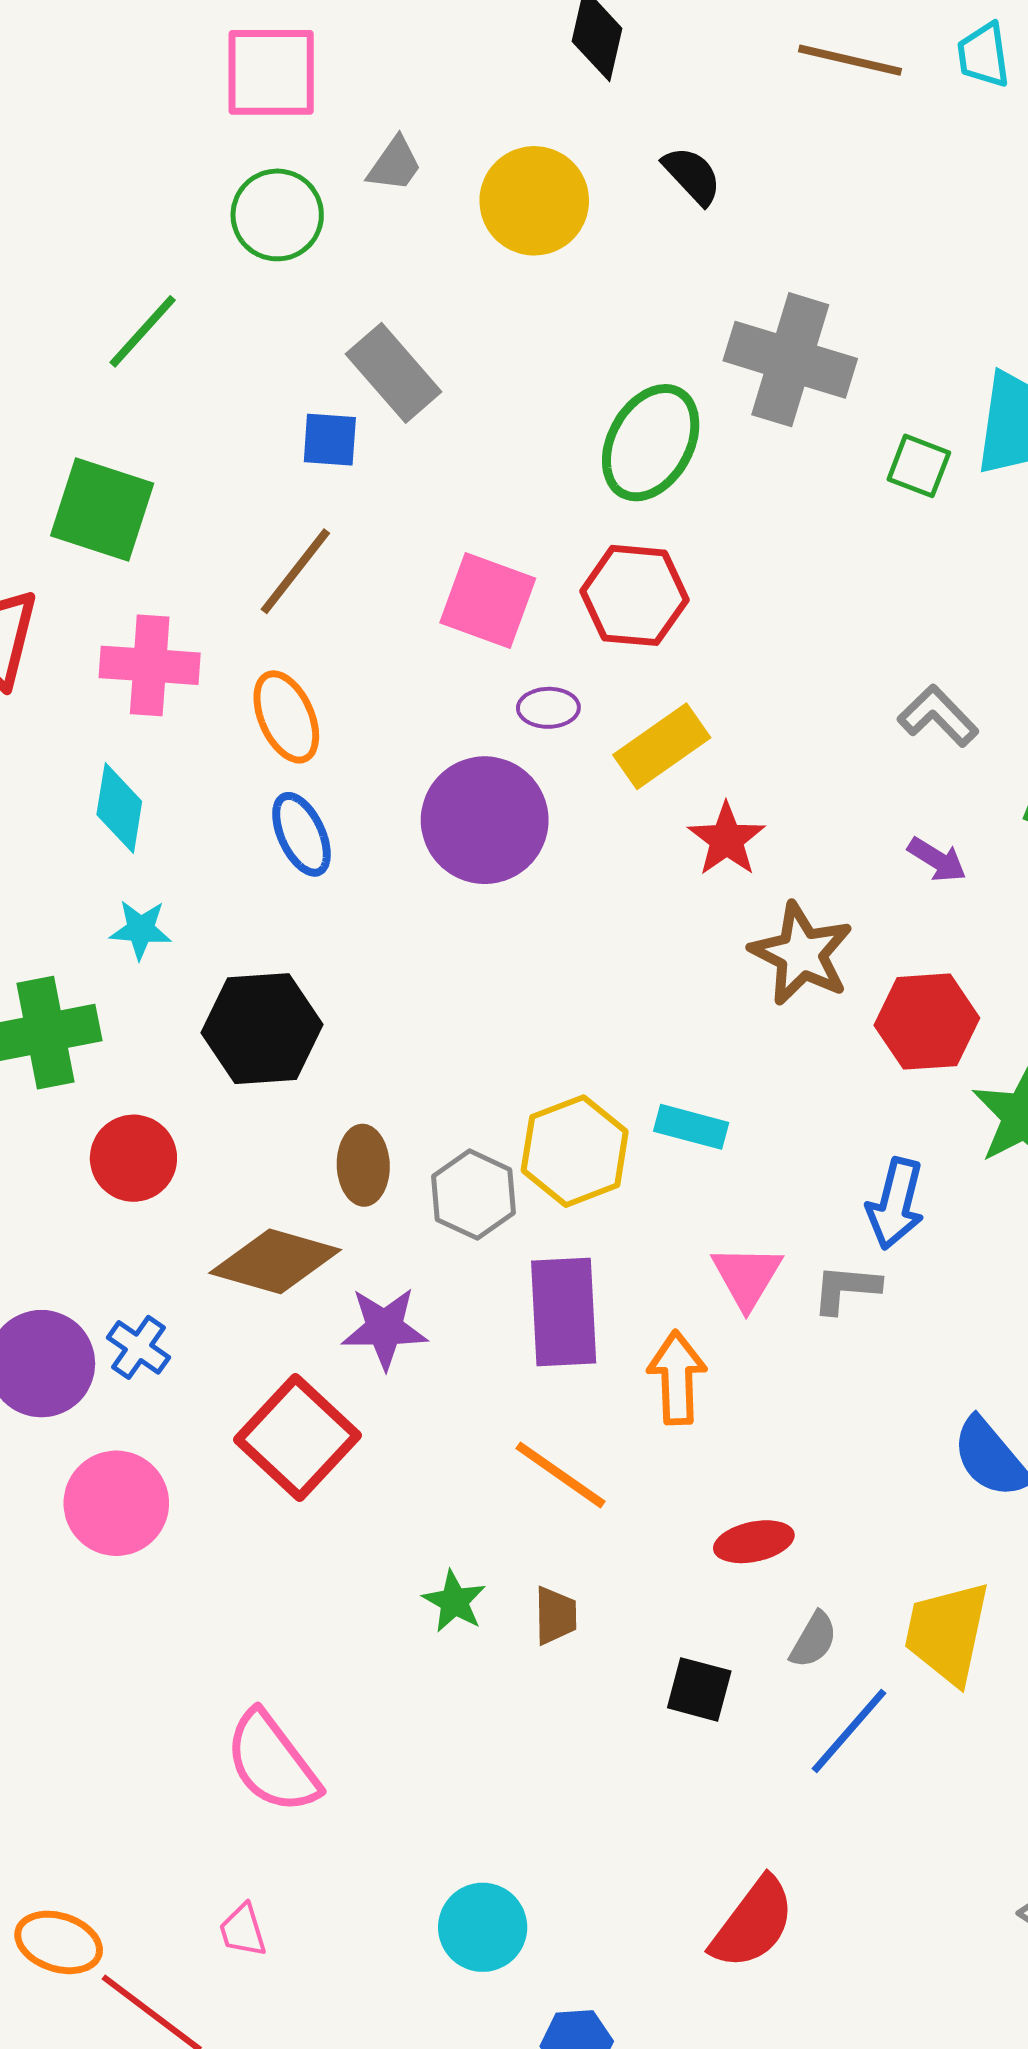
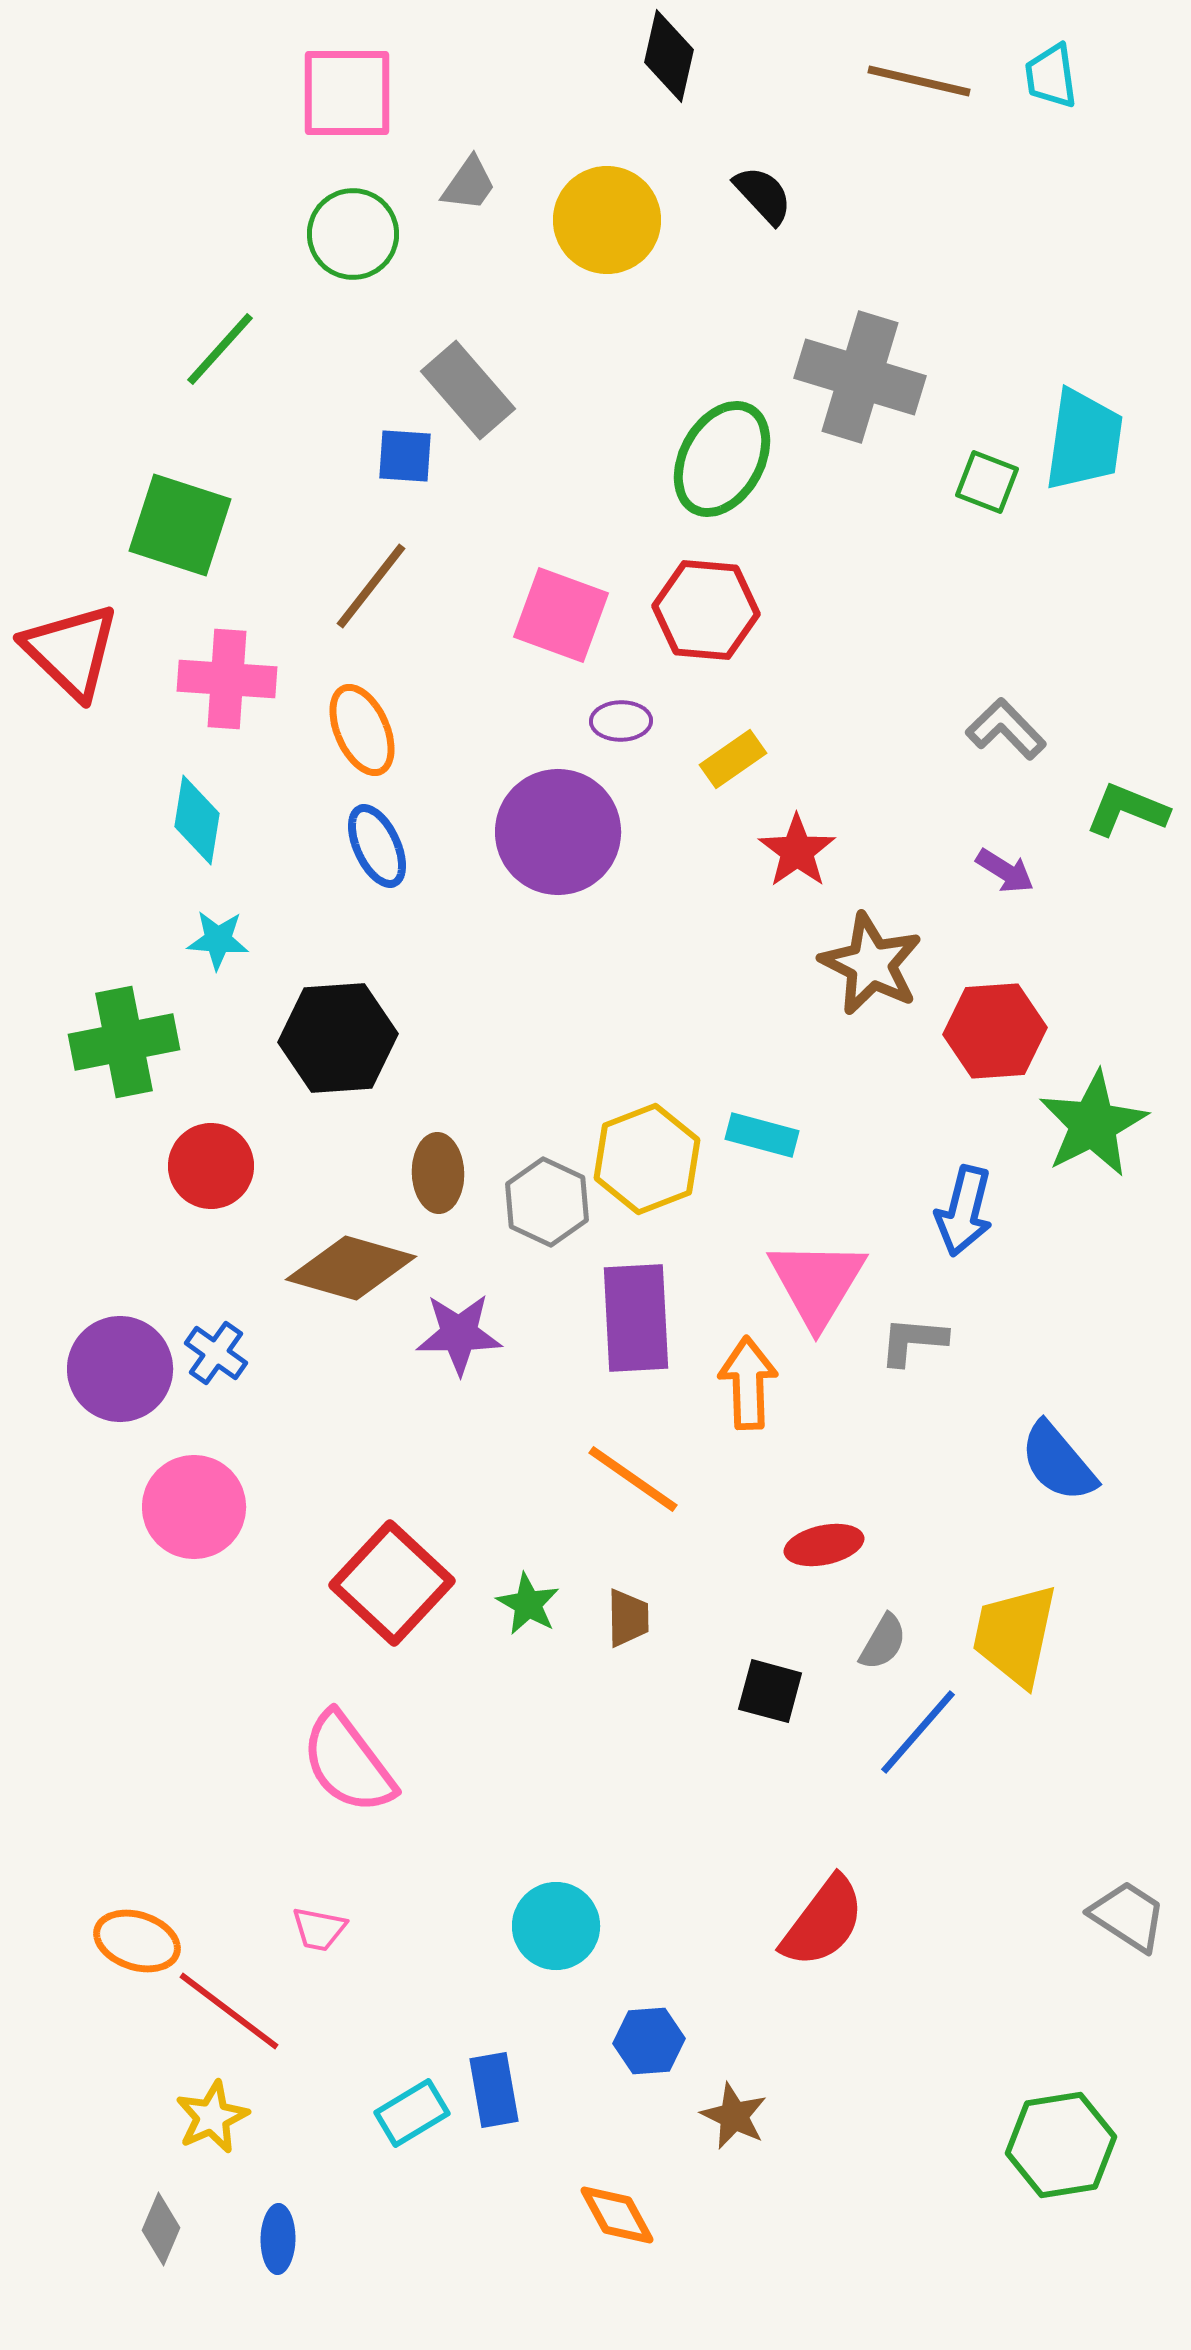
yellow rectangle: (662, 746) -> (733, 759), size x0.7
pink triangle: (747, 1277) -> (817, 1283), size x1.4
gray L-shape: (846, 1289) -> (913, 1341), moved
red square: (297, 1437) -> (392, 1583), moved
pink trapezoid: (243, 1930) -> (319, 1929), turned -62

